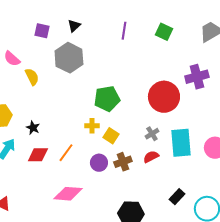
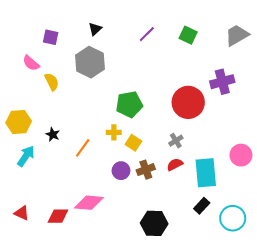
purple square: (42, 31) -> (51, 37), moved
purple line: (124, 31) -> (147, 34), turned 36
cyan rectangle: (181, 143) -> (206, 173), moved
orange line: (66, 153) -> (83, 148), moved
red diamond: (38, 155) -> (58, 216), moved

